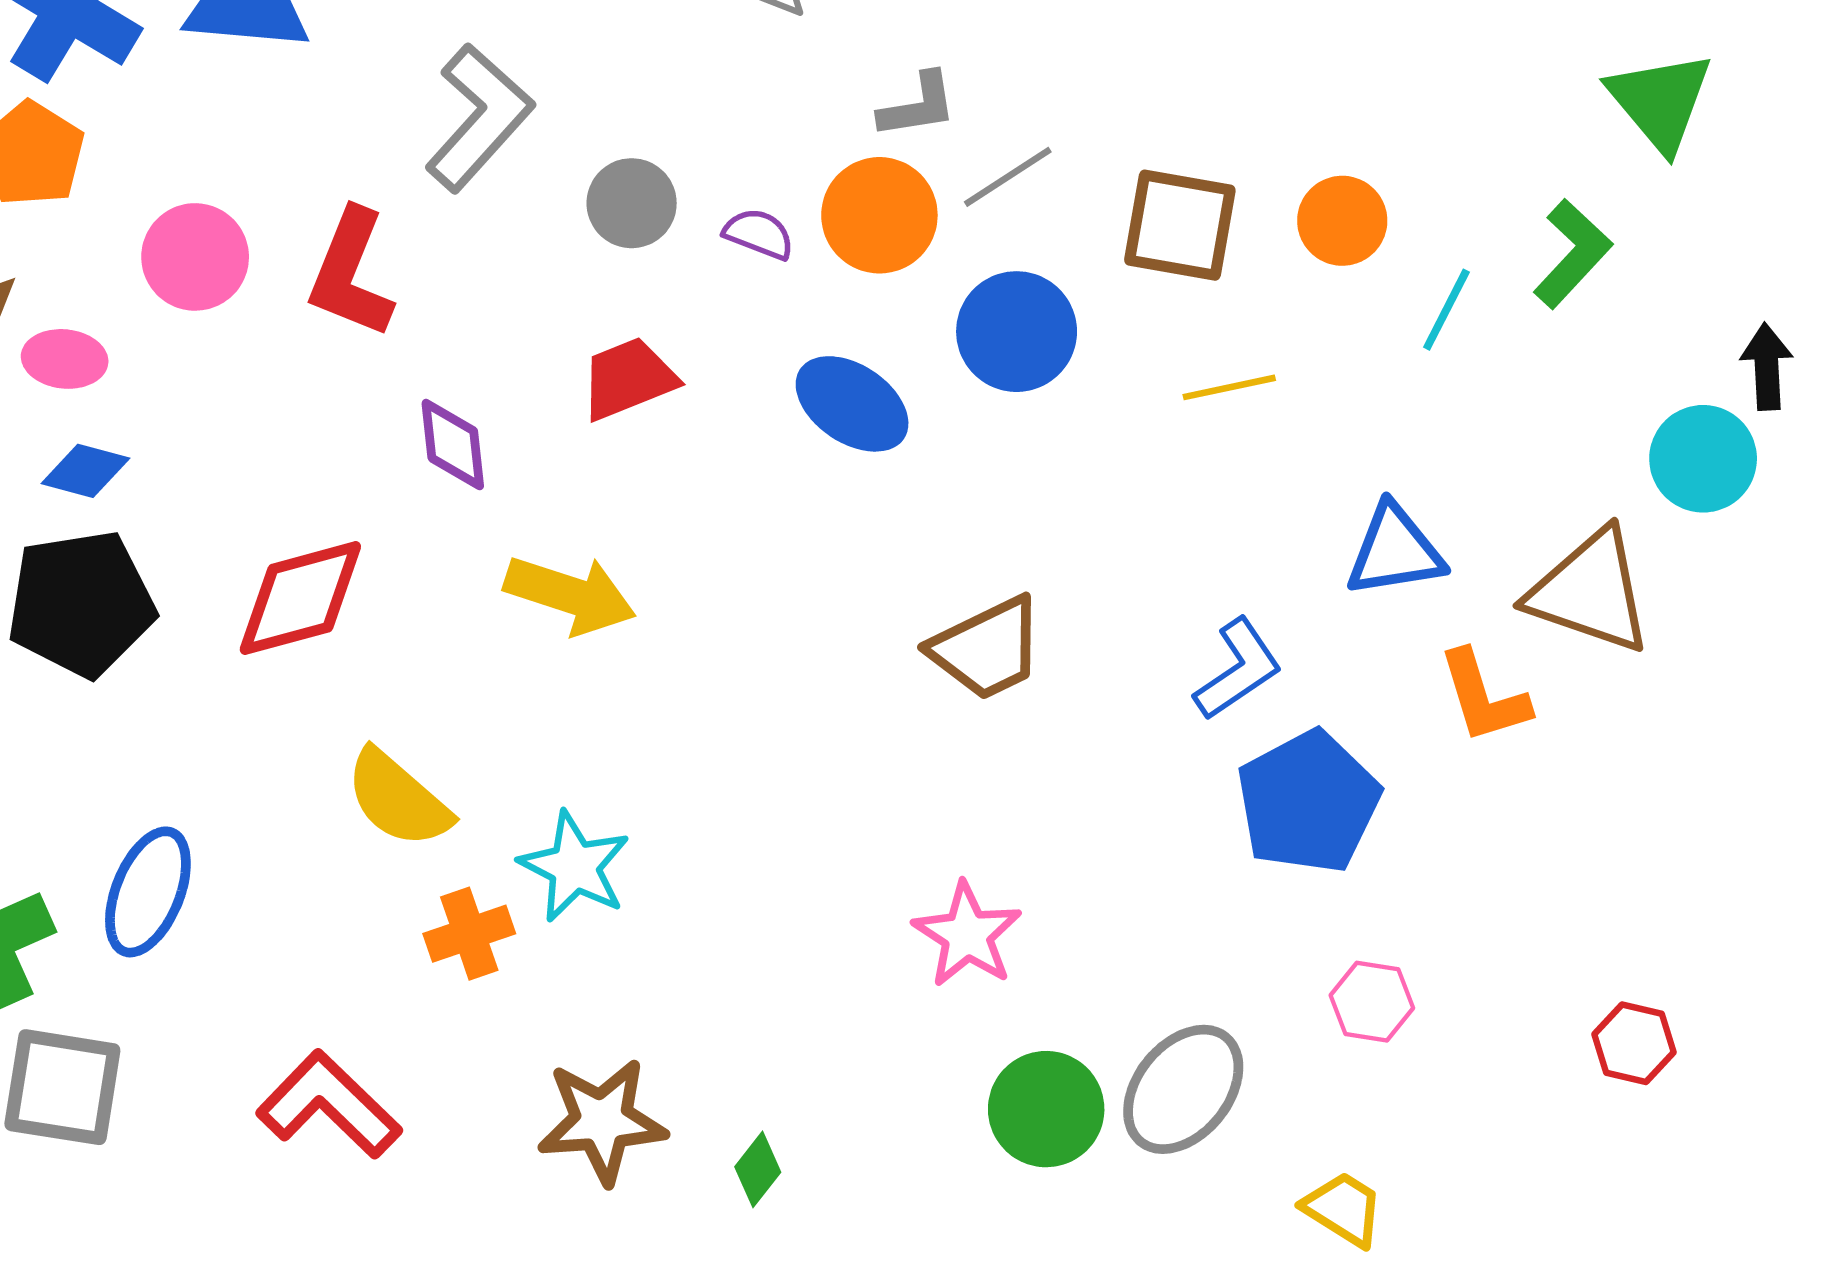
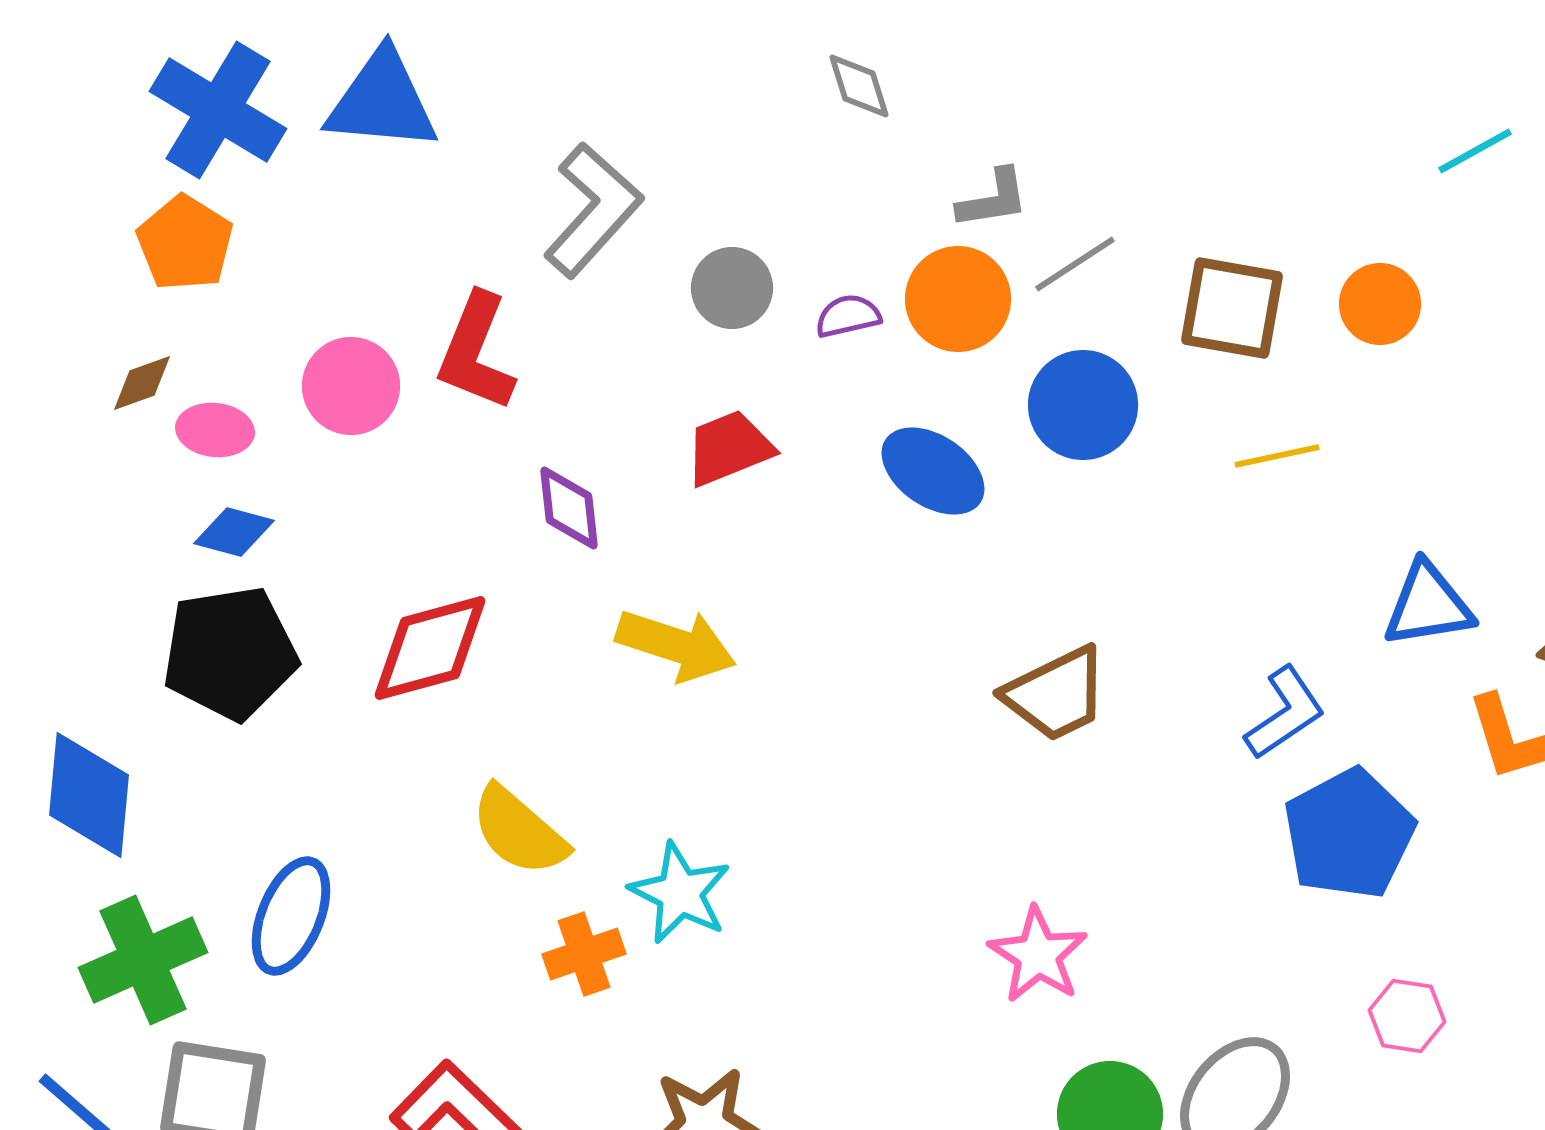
purple semicircle: (759, 234) -> (848, 316), turned -34
pink circle: (195, 257) -> (351, 386), moved
cyan line: (1446, 310) -> (1475, 151), moved, turned 34

